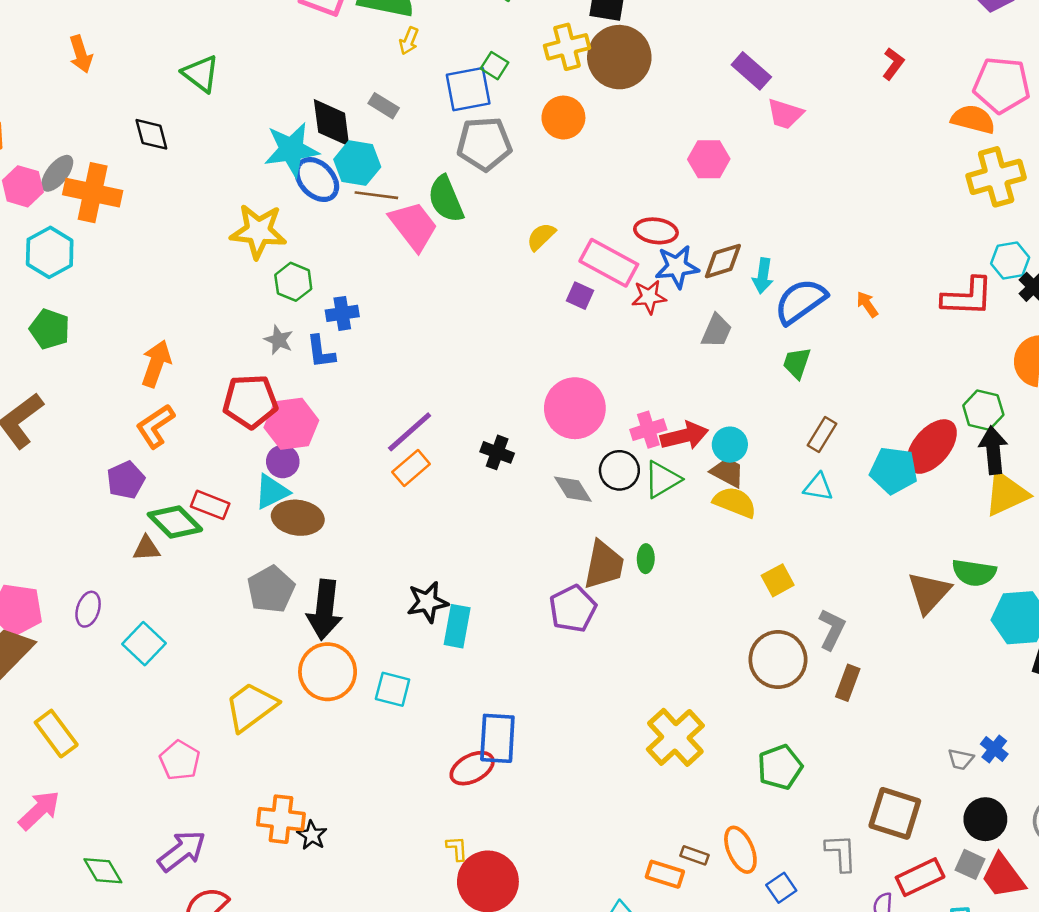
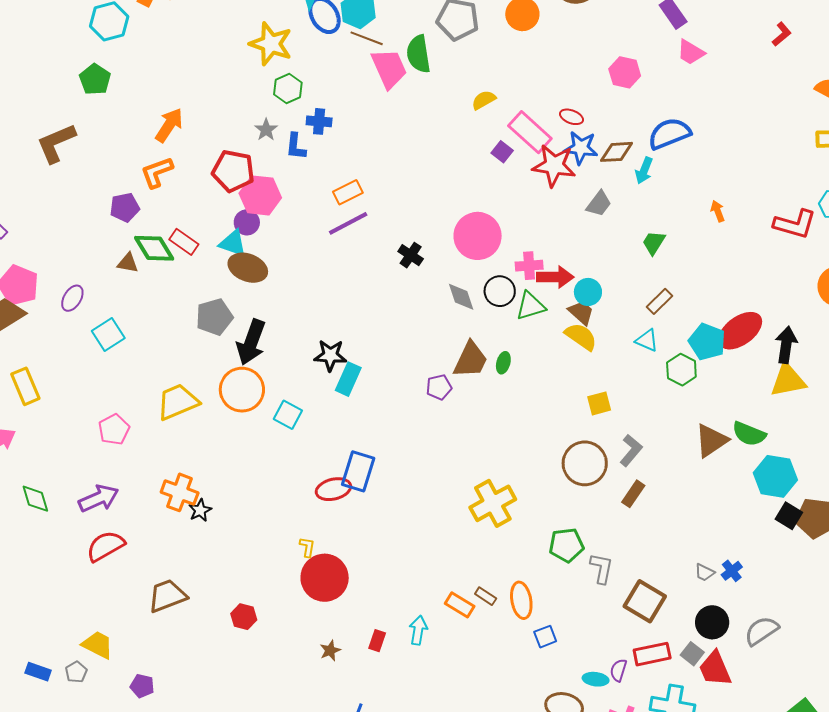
red ellipse: (656, 231) -> (571, 117), size x0.7
red star: (649, 297) -> (554, 165), size x1.6
blue semicircle: (800, 301) -> (669, 134), moved
green hexagon: (983, 410) -> (681, 370), moved
orange rectangle: (411, 468) -> (348, 192), moved
cyan triangle: (272, 492) -> (233, 243), turned 32
purple pentagon: (573, 609) -> (439, 387), size x0.7
gray L-shape: (841, 853) -> (601, 568), moved

